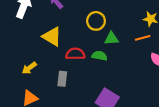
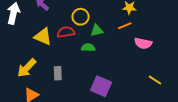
red semicircle: (75, 54) -> (66, 32), moved
yellow arrow: (29, 68) -> (27, 68), size x1.5

